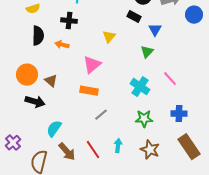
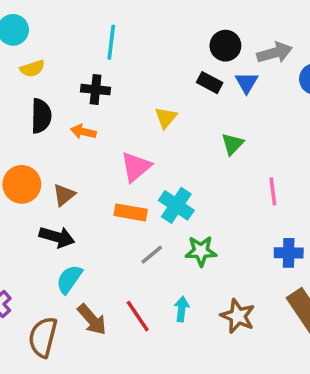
blue triangle: (155, 30) -> (247, 83), moved
pink line: (170, 79) -> (273, 191), turned 35
brown triangle: (51, 81) -> (64, 195), turned 40
cyan cross: (140, 87) -> (176, 205), moved
black arrow: (35, 102) -> (57, 237), moved
green star: (144, 119) -> (201, 251), moved

